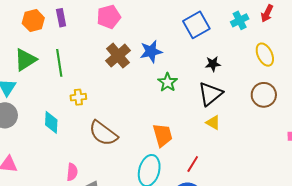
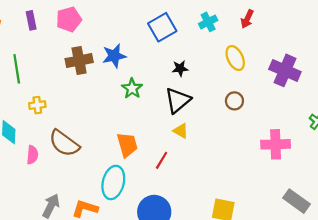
red arrow: (267, 13) -> (247, 19), moved
purple rectangle: (61, 18) -> (31, 20), moved
brown cross: (118, 56) -> (79, 61), turned 30
brown circle: (264, 95) -> (234, 101), size x0.7
red line: (193, 164) -> (162, 160), moved
pink semicircle: (72, 172) -> (32, 155), moved

